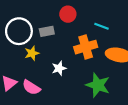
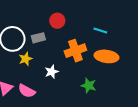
cyan line: (102, 26) -> (100, 30), moved
green star: (98, 85) -> (89, 86), size x0.7

